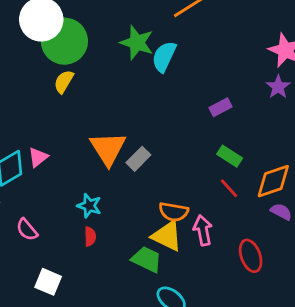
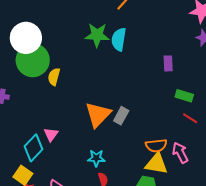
green circle: (64, 41) -> (33, 60), moved
purple rectangle: (220, 107) -> (168, 63), turned -49
orange triangle: (108, 149) -> (98, 115), turned 32

